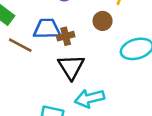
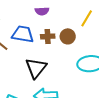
brown cross: (66, 36) -> (48, 36), moved

